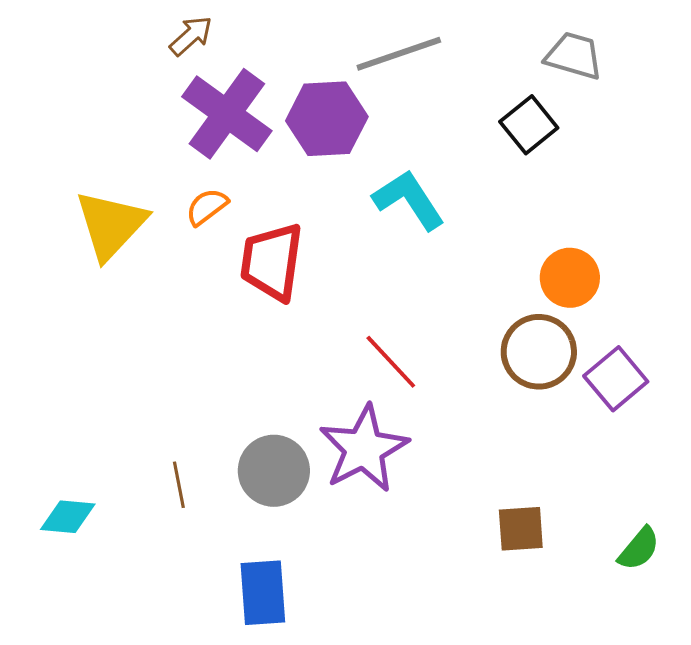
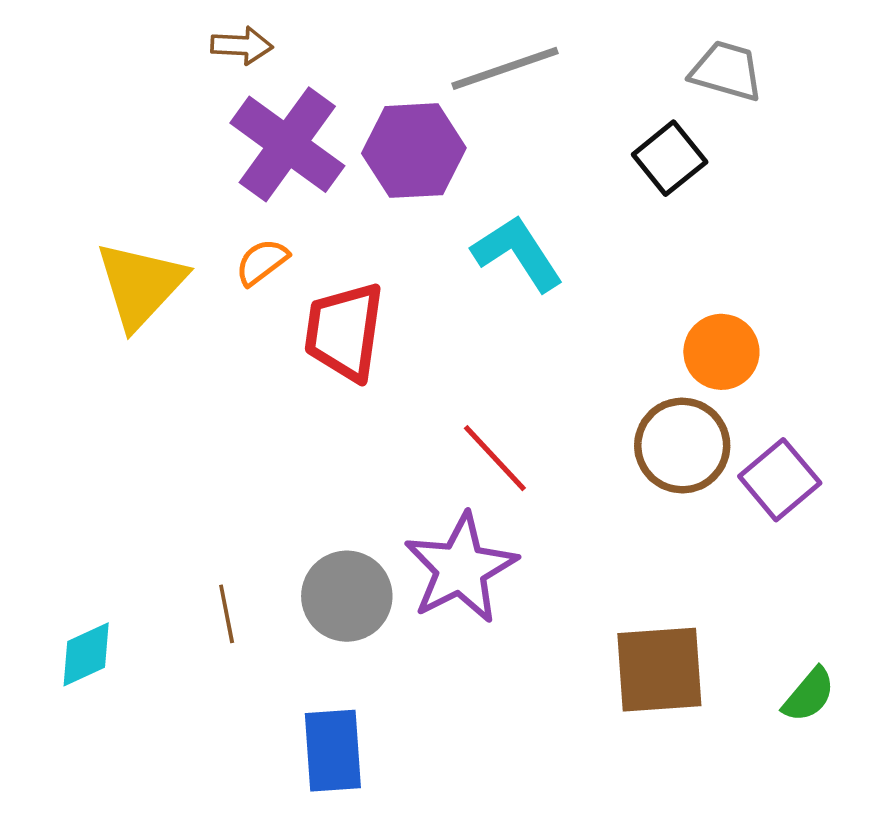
brown arrow: (191, 36) -> (242, 46), turned 45
cyan diamond: (68, 517) -> (86, 654), turned -30
brown square: (521, 529) -> (659, 670), size x1.5

